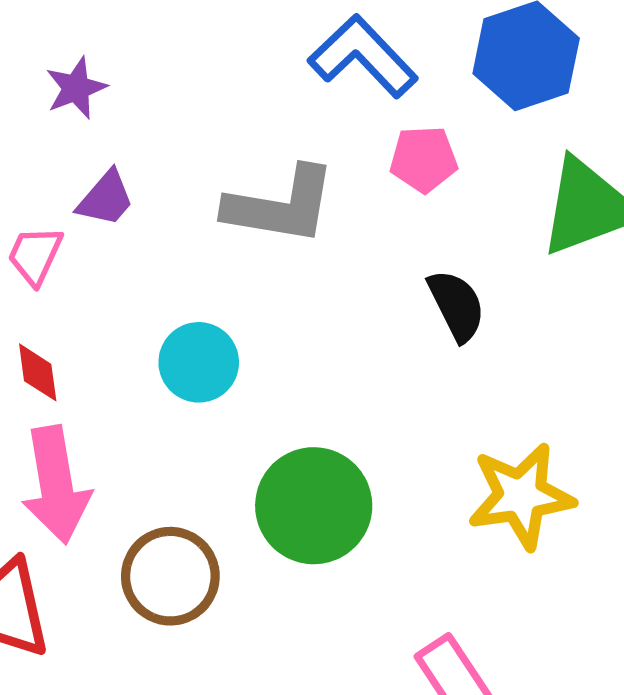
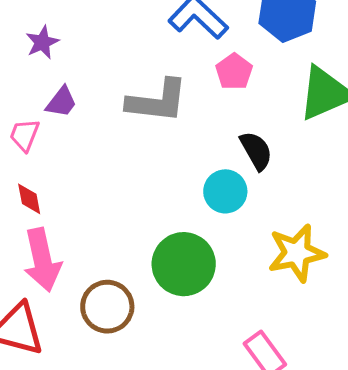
pink pentagon: (424, 159) -> (234, 72), turned -30
cyan circle: (199, 362) -> (225, 191), moved

